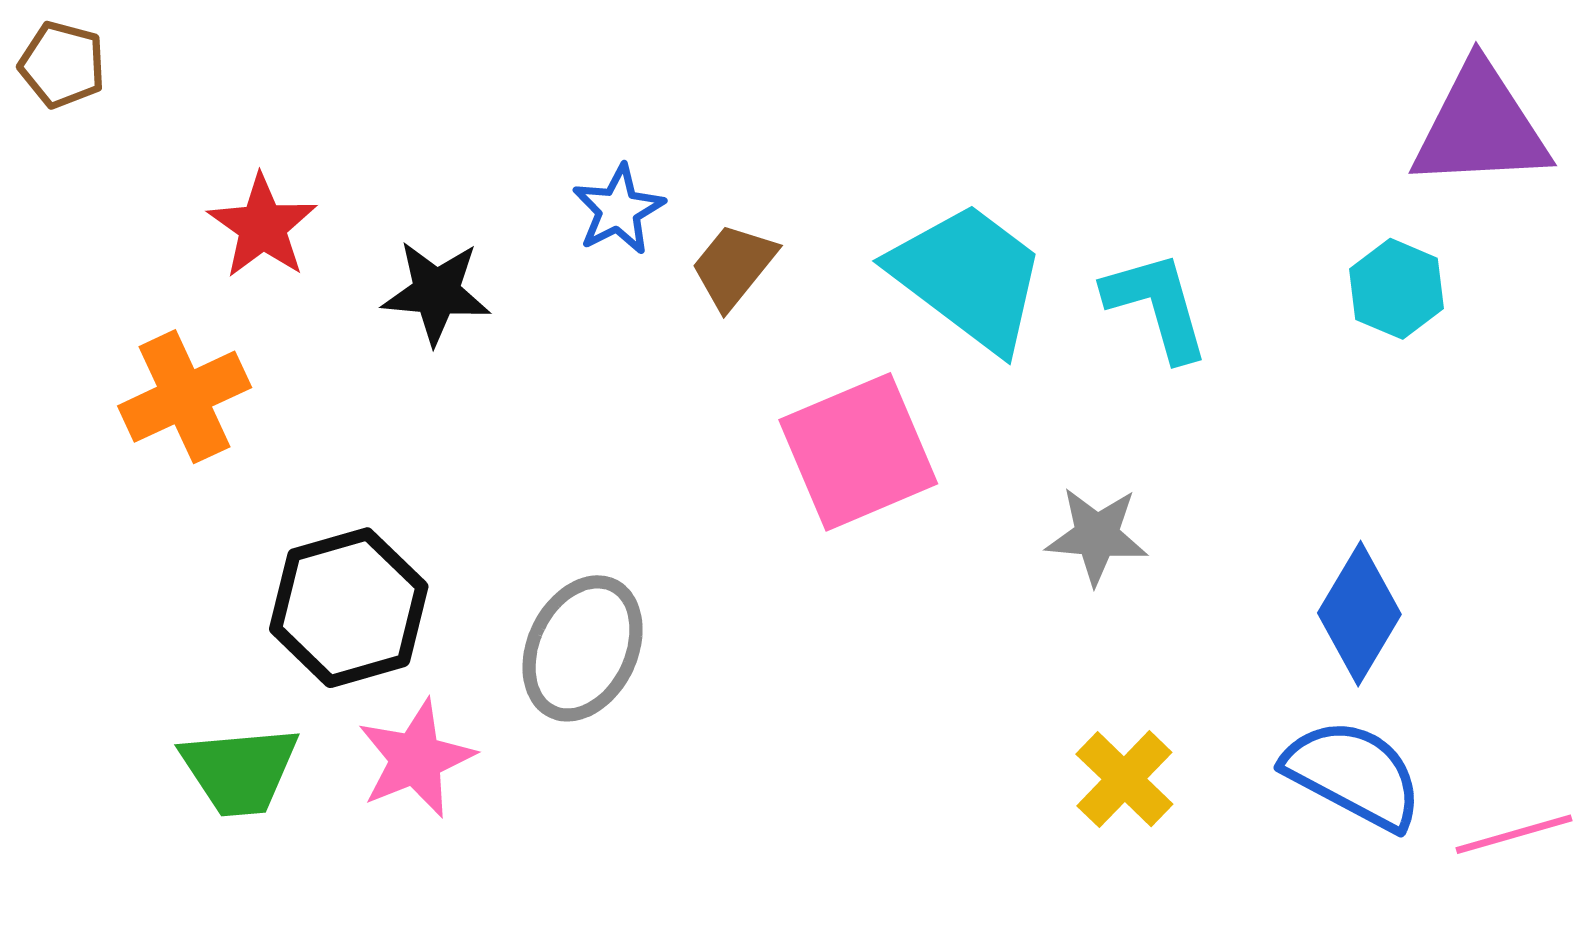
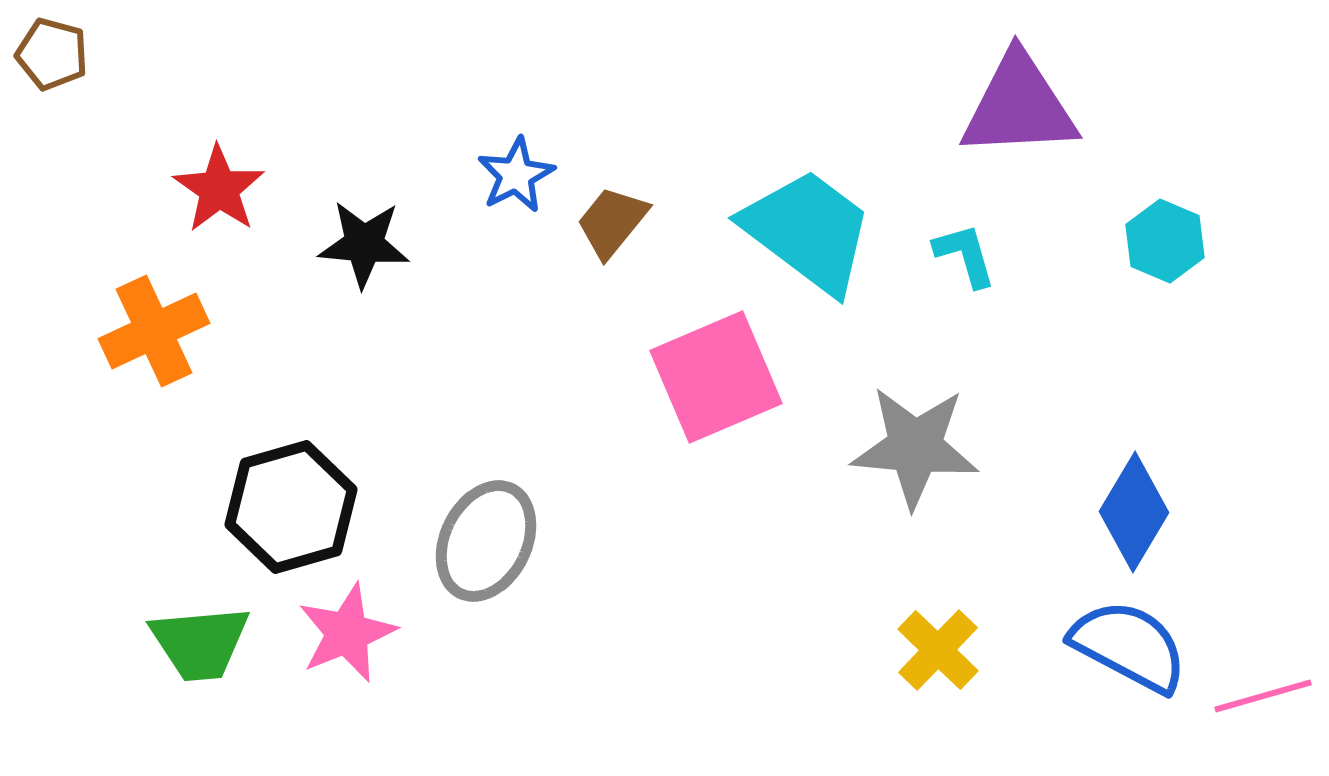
purple triangle: (1480, 127) -> (1019, 106), moved
cyan L-shape: (1157, 306) -> (965, 255), size x0.7
gray star: (1097, 536) -> (915, 447), size x1.5

